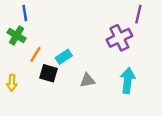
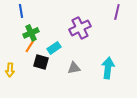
green cross: (17, 35) -> (31, 33), moved, turned 35
purple cross: (119, 38) -> (80, 28), moved

